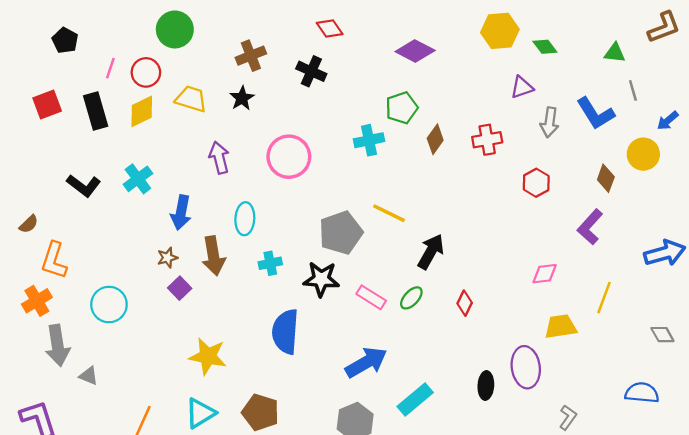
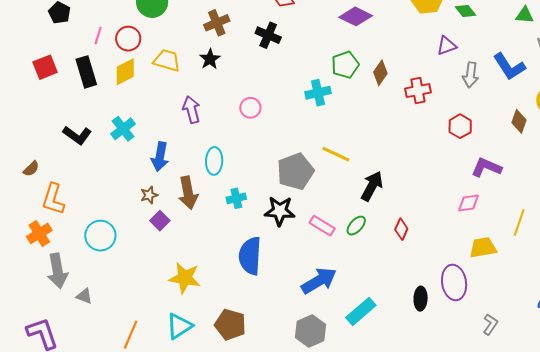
brown diamond: (435, 139) -> (380, 73), moved
pink circle: (289, 157) -> (250, 108), size x0.6
purple L-shape: (590, 227) -> (486, 167), moved, turned 72

